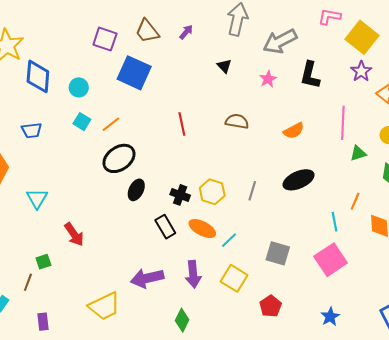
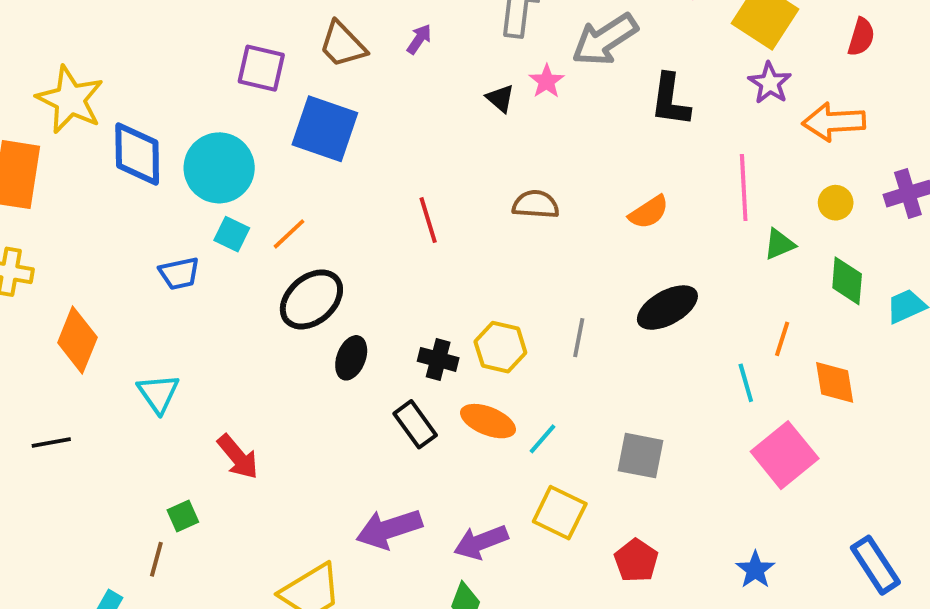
pink star: (268, 79) -> (547, 81), moved
cyan circle: (79, 87) -> (219, 168), size x1.8
blue trapezoid: (32, 130) -> (179, 273), moved
pink square: (331, 260) -> (785, 455), moved
purple arrow: (193, 274) -> (481, 542), moved, turned 80

